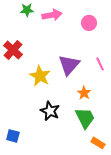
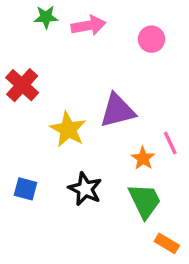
pink line: (100, 64) -> (170, 143), moved
purple triangle: (69, 65) -> (117, 111), turned 35
blue square: (13, 136) -> (26, 189), moved

